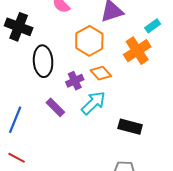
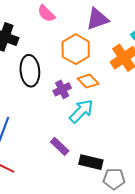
purple rectangle: (55, 107) -> (60, 146), moved
black rectangle: (130, 127) -> (91, 162), moved

